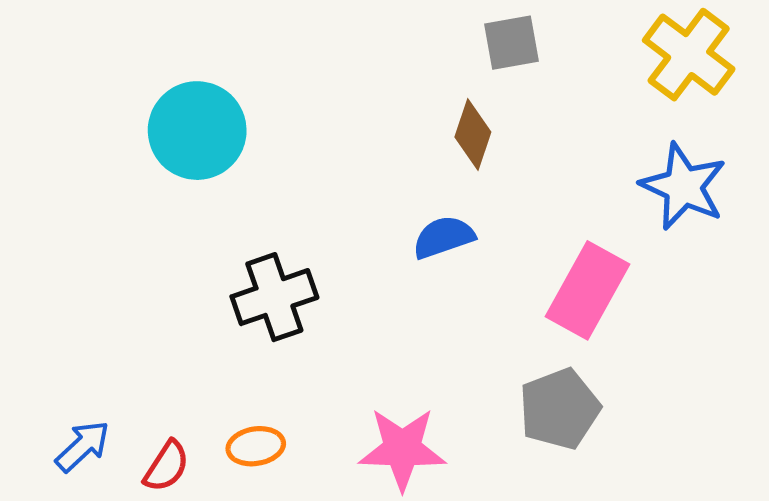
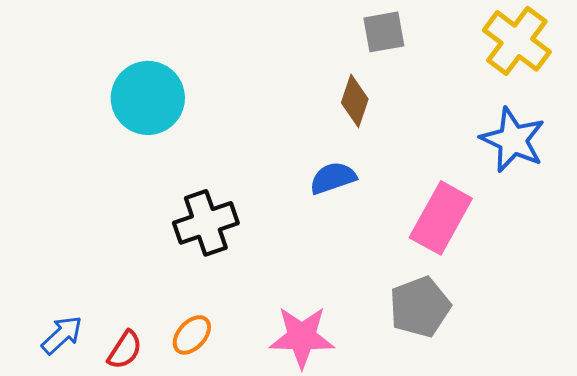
orange ellipse: (256, 446) -> (192, 335), turned -39

